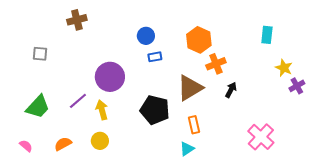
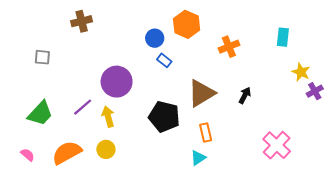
orange hexagon: (199, 40) -> (187, 24), moved
blue rectangle: (155, 57) -> (164, 60), turned 48
orange cross: (216, 64) -> (229, 47), moved
orange semicircle: (63, 144) -> (67, 153), size x1.6

